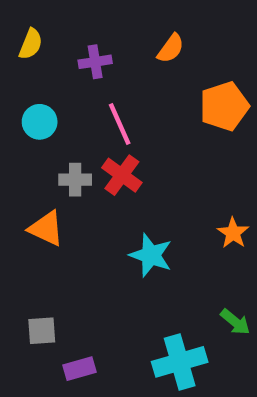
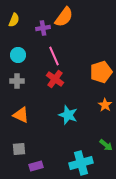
orange semicircle: (171, 48) -> (64, 17), moved, size x1.5
orange pentagon: (224, 106) -> (101, 72), moved
gray cross: (75, 180) -> (17, 81), moved
orange triangle: (46, 229) -> (21, 115), moved

